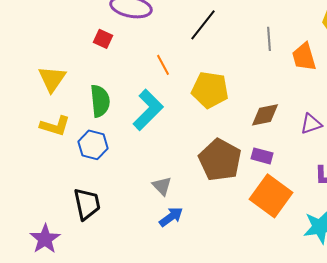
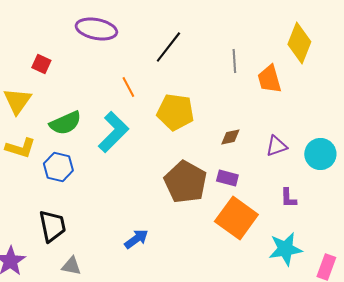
red square: (103, 39) -> (41, 64), moved
green semicircle: (100, 101) -> (65, 123), turned 72
brown diamond: (265, 115) -> (230, 137), size x0.7
gray triangle: (162, 186) -> (71, 266), moved, turned -35

